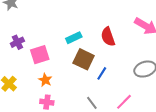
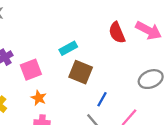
red semicircle: (108, 37) -> (117, 33), moved
blue line: (102, 73) -> (102, 99), moved

